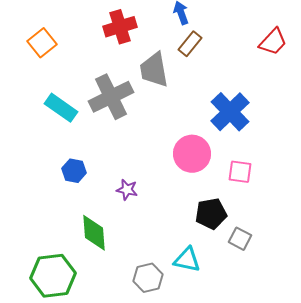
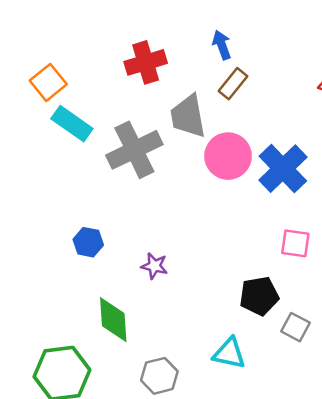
cyan rectangle: (61, 108) -> (72, 124), moved
pink circle: (192, 154) -> (228, 156), moved
gray hexagon: (148, 278) -> (159, 376), moved

